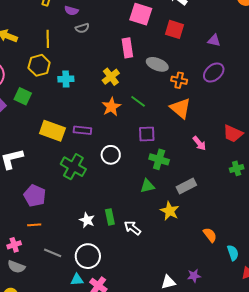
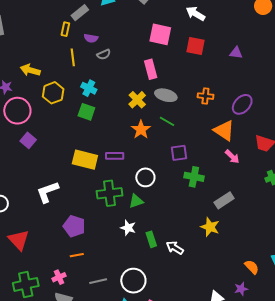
yellow line: (48, 39) -> (73, 57), moved
gray ellipse: (157, 64) -> (166, 95), moved
yellow hexagon: (39, 65) -> (53, 93), moved
purple ellipse: (214, 73) -> (242, 104), moved
cyan cross: (66, 79) -> (89, 88), moved, turned 35
green square: (23, 96) -> (86, 112), moved
orange triangle: (180, 108) -> (224, 131), moved
green cross: (73, 167) -> (109, 193), turned -30
green triangle: (147, 186) -> (136, 201), moved
white star: (87, 220) -> (128, 228), moved
orange semicircle: (210, 235) -> (252, 267), moved
gray line: (53, 253) -> (98, 281), turned -30

